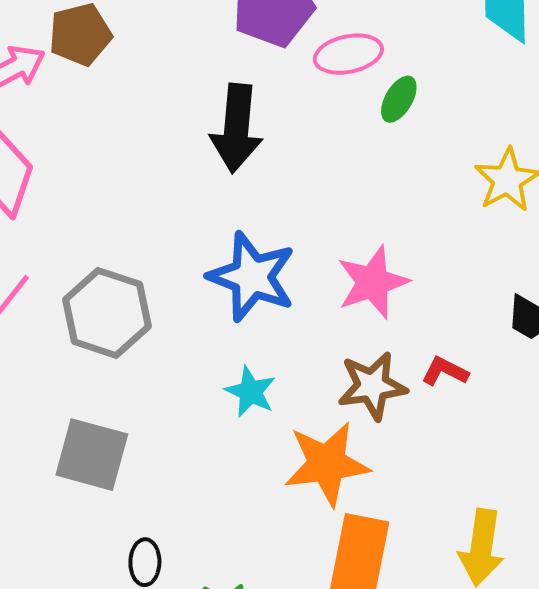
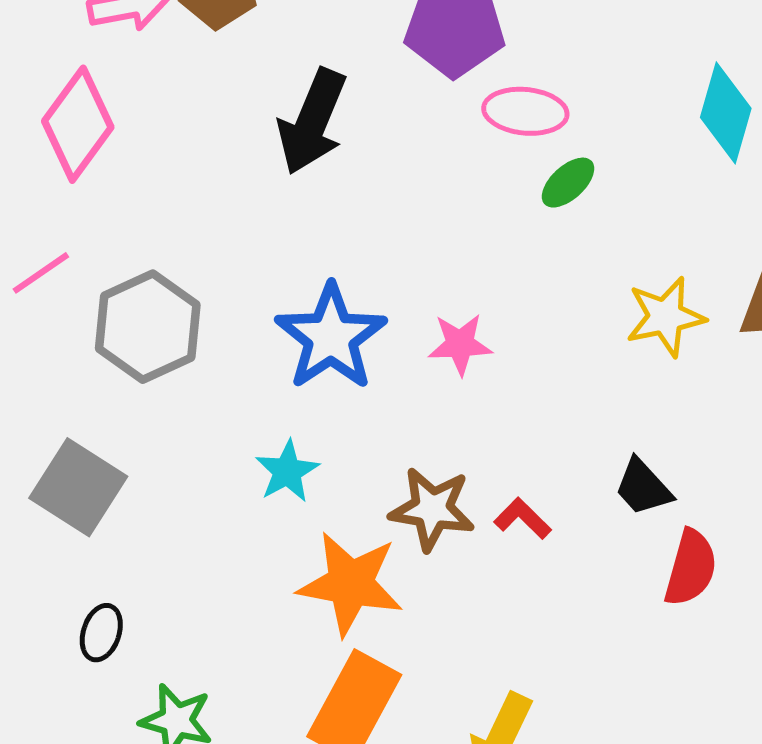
black arrow: (236, 128) -> (312, 122), moved
pink star: (373, 282) -> (460, 344), moved, size x0.7

